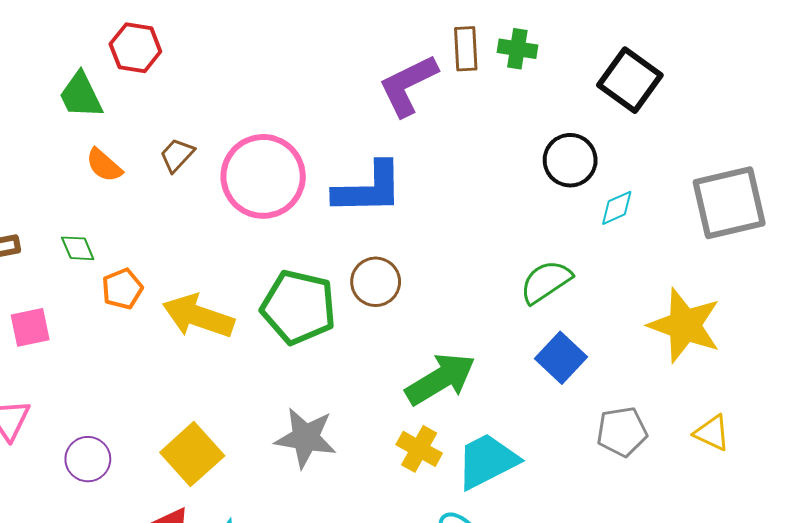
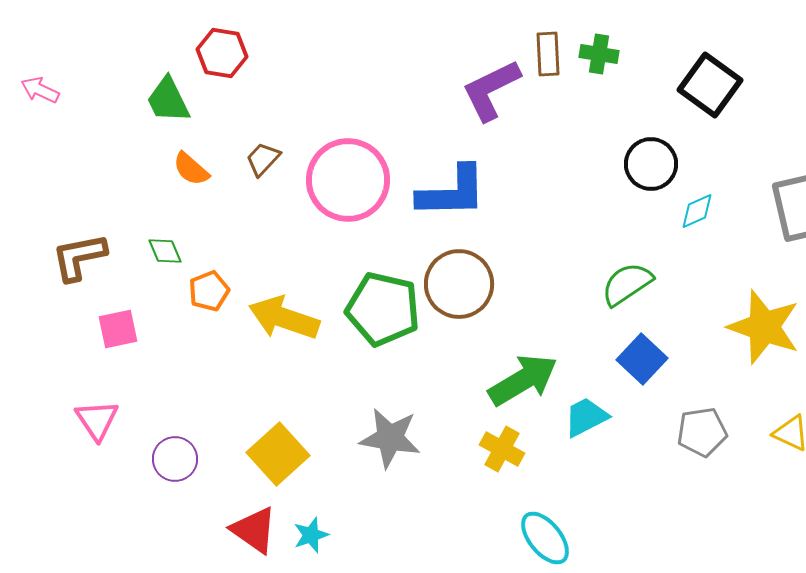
brown circle: (376, 282) -> (459, 284), size x1.4
cyan trapezoid: (487, 461) -> (586, 417), moved, size x0.7

